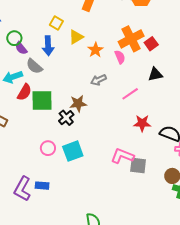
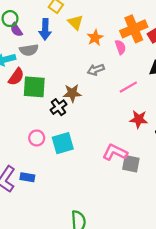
yellow triangle: (76, 37) -> (75, 22), turned -49
gray semicircle: (34, 66) -> (29, 50), turned -54

